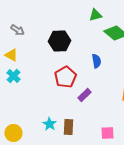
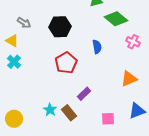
gray arrow: (17, 30) -> (24, 23), moved
purple rectangle: (84, 95) -> (84, 94), moved
brown rectangle: (68, 127) -> (69, 113), turned -42

